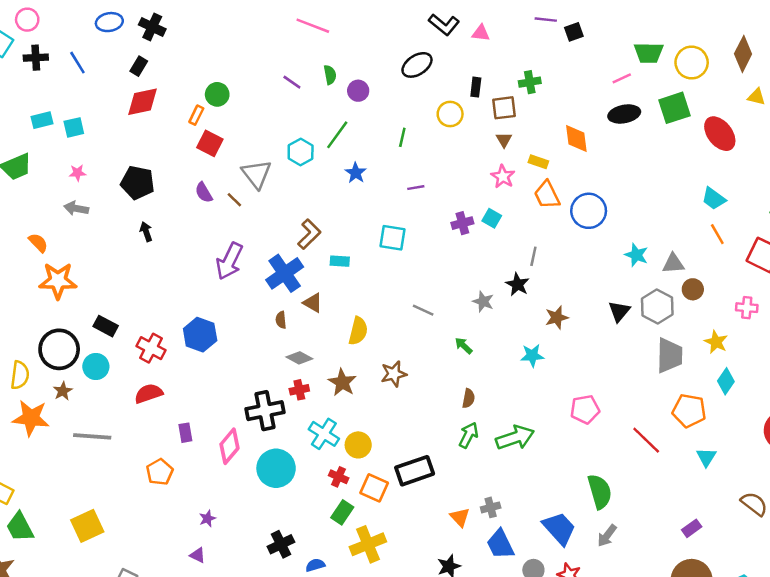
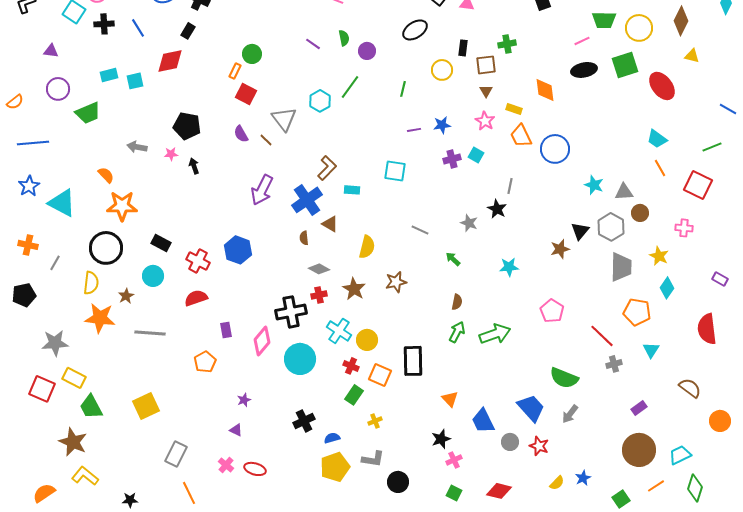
red diamond: (142, 102) -> (170, 61), moved
pink star: (77, 173) -> (171, 154), moved
blue star: (356, 173) -> (442, 125), moved, turned 30
brown star: (557, 317) -> (560, 249), moved
black circle: (59, 349) -> (106, 248), moved
pink pentagon: (585, 409) -> (552, 311), turned -30
black rectangle: (415, 471) -> (413, 361), turned -72
green semicircle: (600, 492) -> (564, 378), turned 128
gray cross: (491, 507) -> (614, 364), moved
yellow cross: (368, 544) -> (375, 421), size x0.5

